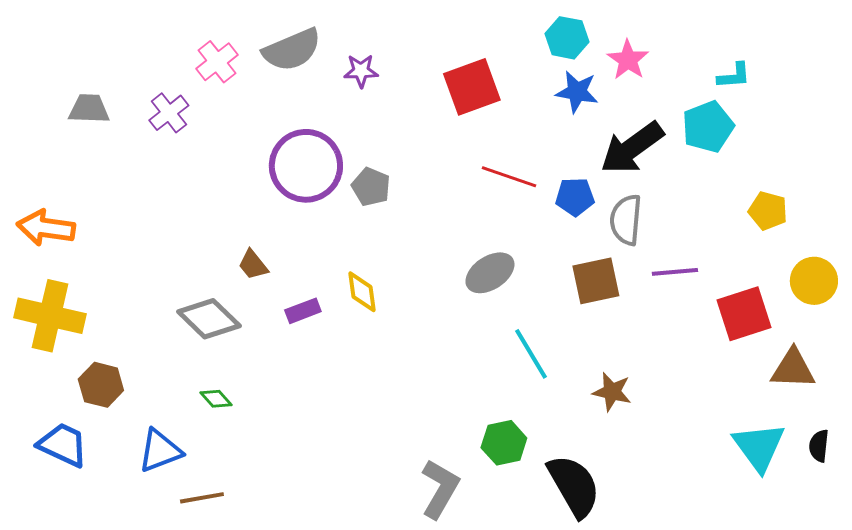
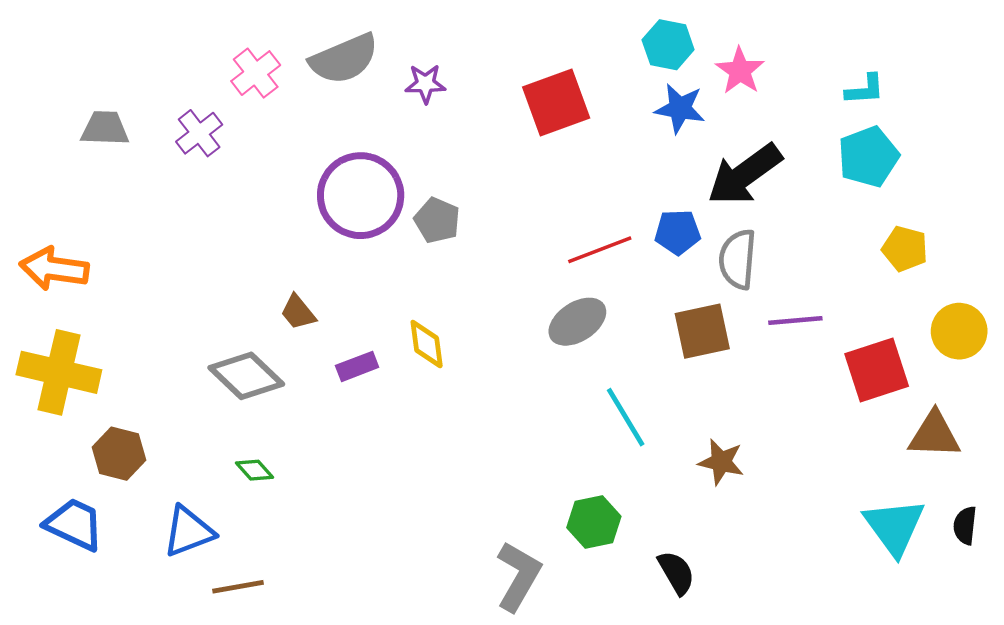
cyan pentagon: (708, 127) -> (868, 157), moved
red line: (509, 177) -> (600, 250), moved, turned -40
black semicircle: (574, 486) -> (676, 573), size x0.6

